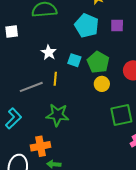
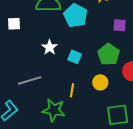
cyan pentagon: (87, 26) -> (76, 16), moved
green pentagon: (98, 62) -> (109, 54), moved
yellow line: (55, 79) -> (72, 90), moved

